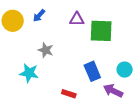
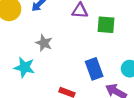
green square: (101, 31) -> (106, 25), size x0.7

